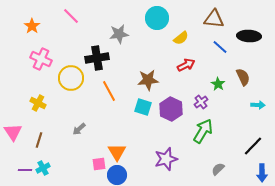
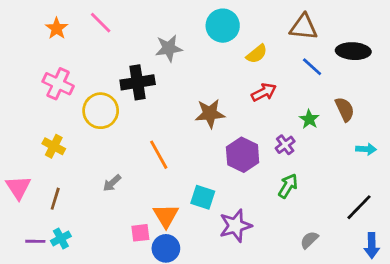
orange star: (32, 26) -> (57, 28), moved
orange line: (109, 91) -> (159, 155), moved
cyan square: (143, 107) -> (203, 197), moved
green arrow: (203, 131) -> (288, 186), size x0.7

